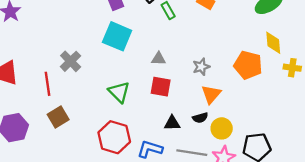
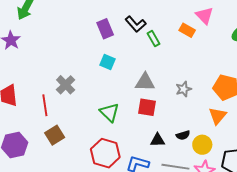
cyan square: (117, 36) -> (107, 62), size x0.6
gray triangle: (159, 59) -> (145, 82), size x1.5
orange triangle: (211, 94) -> (218, 116), moved

